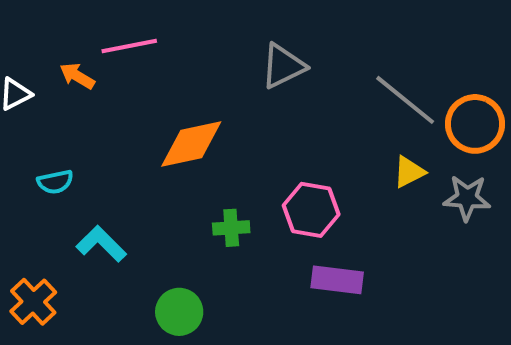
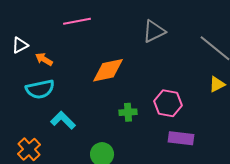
orange arrow: (77, 76) -> (44, 59), moved
cyan semicircle: (55, 182) -> (40, 89), size x1.6

